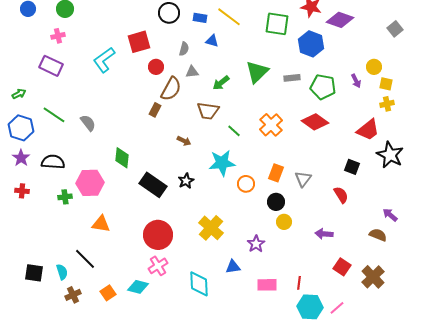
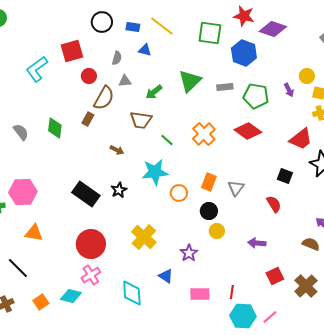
green diamond: (122, 158) -> (55, 128), moved
blue triangle: (233, 267) -> (166, 276), turned 42
red square: (342, 267) -> (275, 276), turned 30

